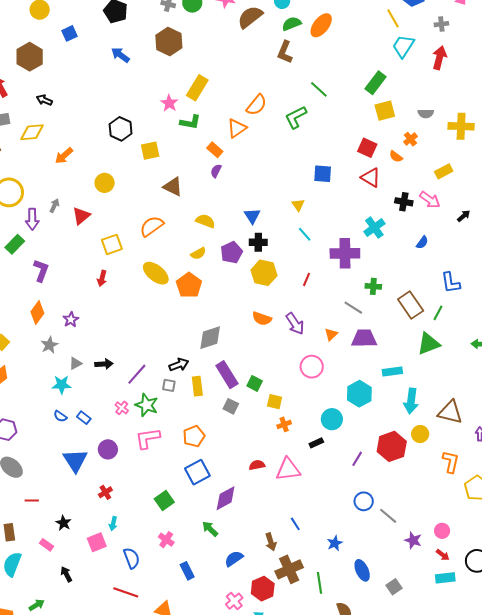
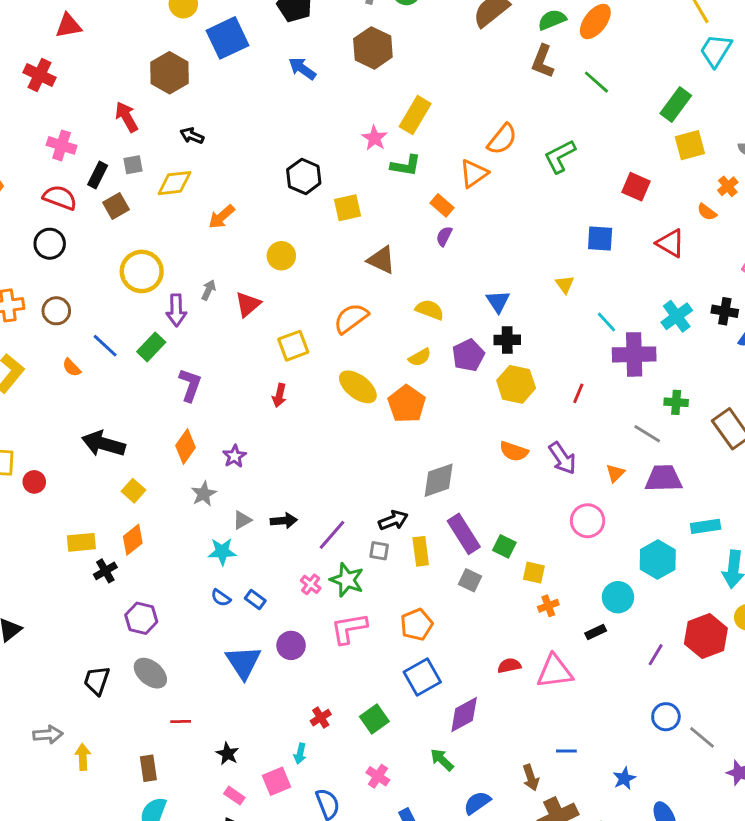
blue square: (70, 33) -> (228, 38), size x1.8
green line: (319, 89) -> (596, 82), moved
red square: (367, 148) -> (636, 187), moved
black cross: (404, 202) -> (725, 311), moved
cyan line: (305, 234) -> (607, 322), moved
red cross: (105, 492) -> (321, 718), moved
blue line: (295, 524) -> (566, 751), turned -56
pink rectangle: (47, 545) -> (234, 796), moved

